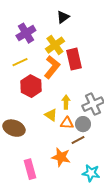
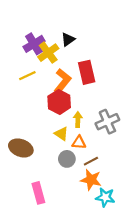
black triangle: (63, 17) -> (68, 39), moved
yellow cross: (55, 45) -> (48, 53), moved
red hexagon: (31, 86) -> (59, 102), moved
gray circle: (83, 124) -> (67, 159), moved
orange star: (61, 157) -> (91, 180), moved

